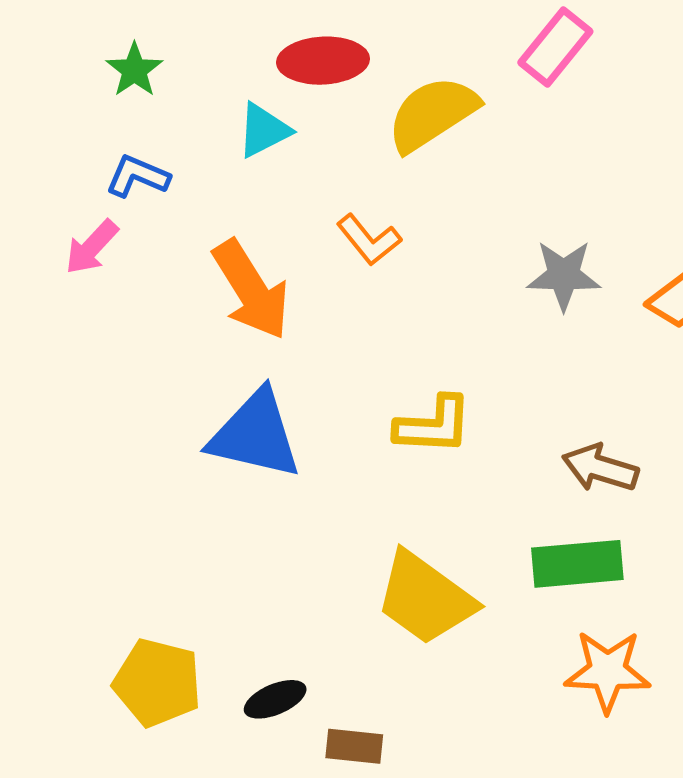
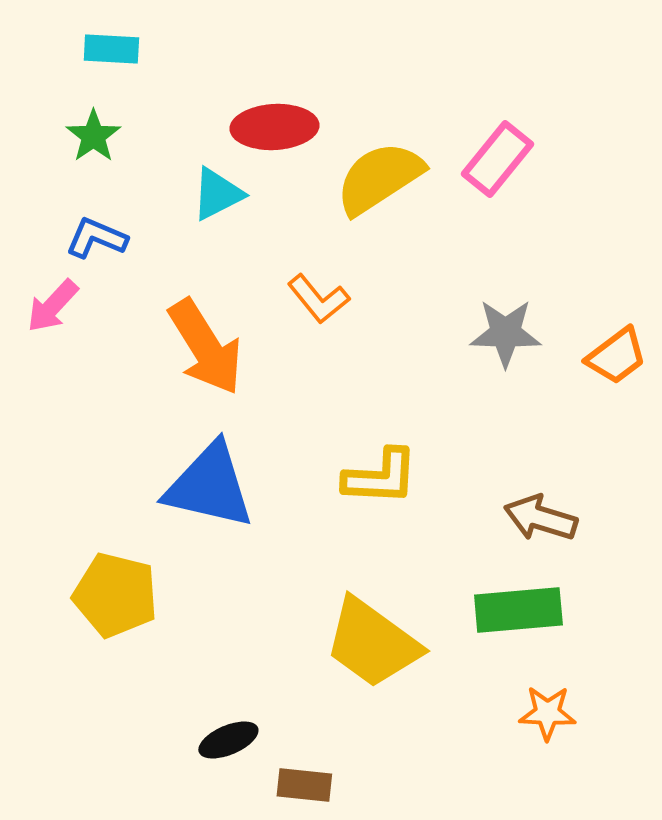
pink rectangle: (555, 47) -> (497, 159), moved
orange star: (607, 671) -> (547, 713), size x0.7
yellow pentagon: (157, 683) -> (115, 595), moved

